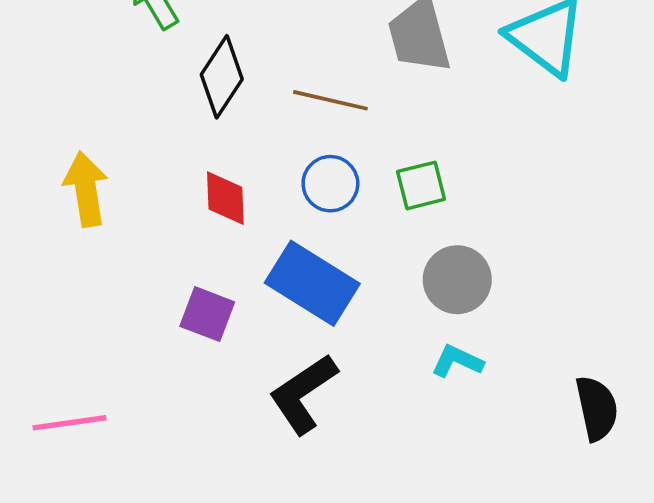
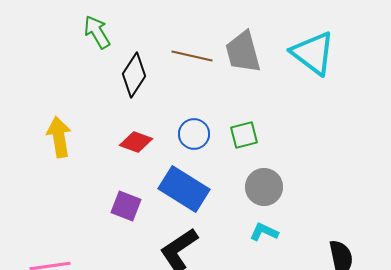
brown line: (330, 100) -> (192, 56), moved
red diamond: (225, 198) -> (136, 142), turned -68

